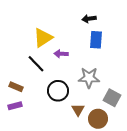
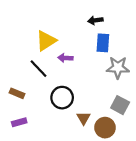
gray star: (89, 78) -> (118, 68), moved
purple rectangle: (15, 106) -> (19, 122), moved

